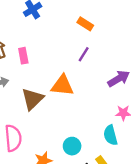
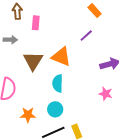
brown triangle: (32, 99) -> (33, 61), turned -30
cyan semicircle: (110, 135) -> (58, 83), moved

